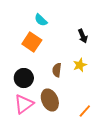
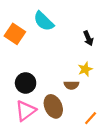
cyan semicircle: (41, 20) -> (44, 21), size x1.5
orange square: (32, 42) -> (15, 34), moved
brown semicircle: (57, 70) -> (71, 85), moved, turned -96

